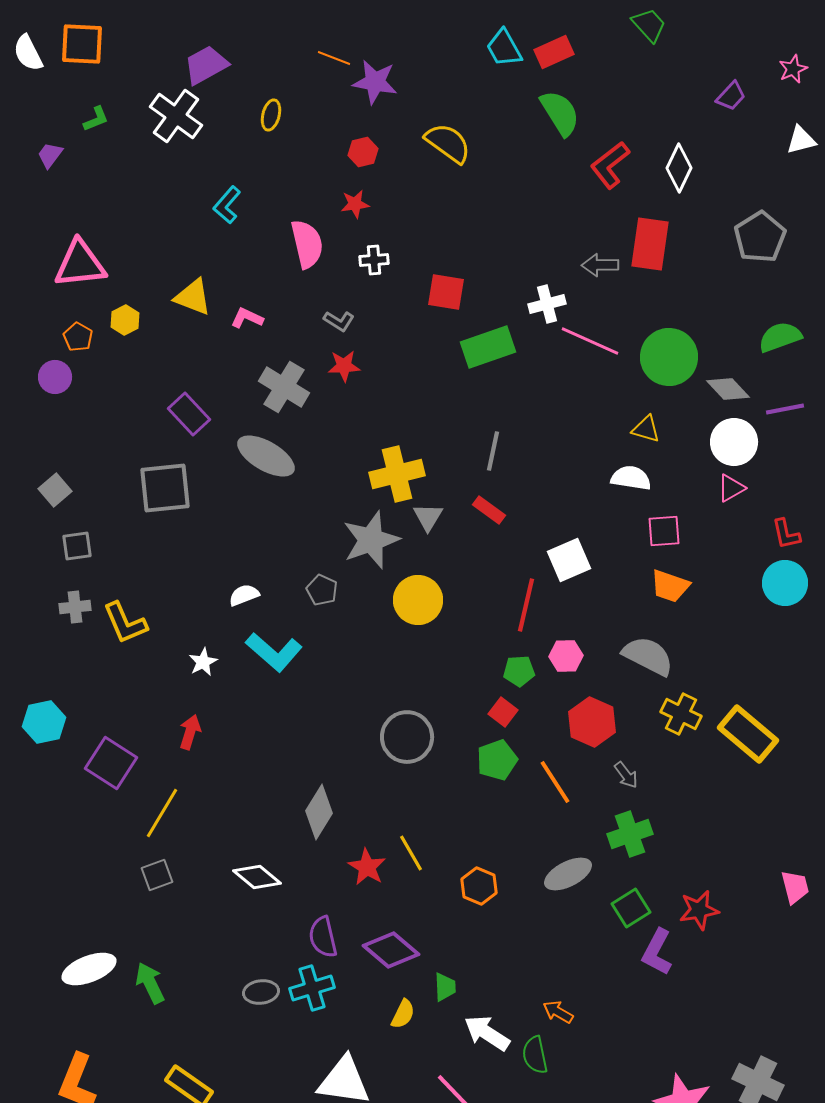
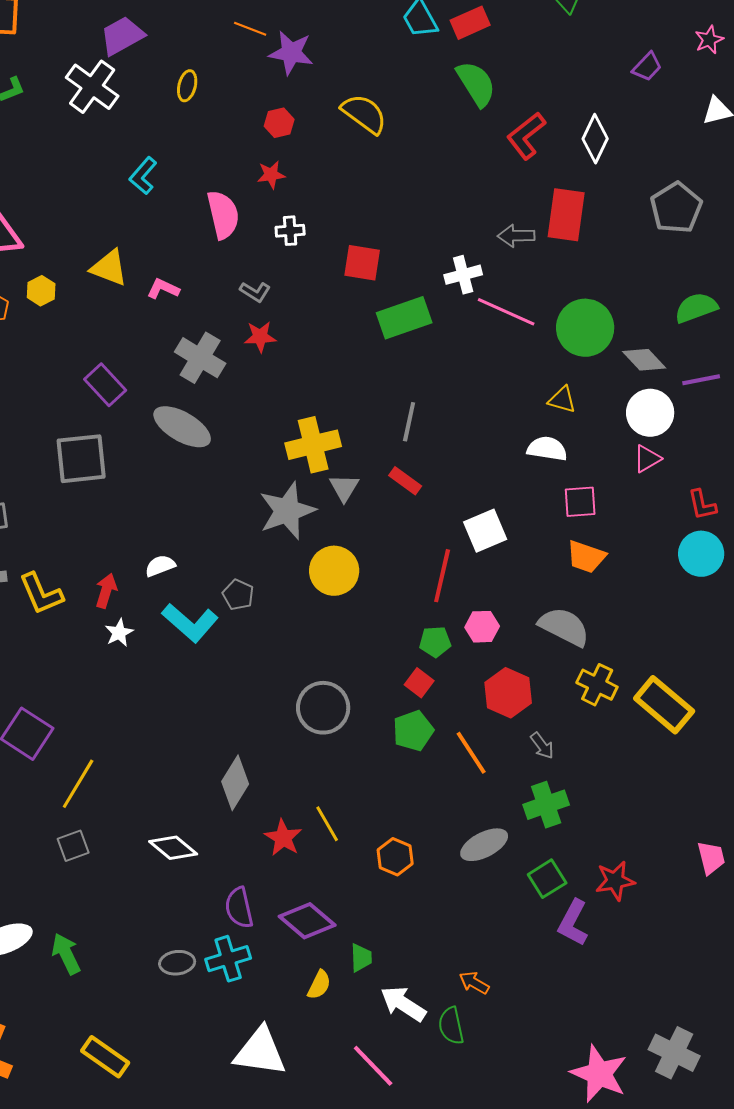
gray pentagon: (322, 590) -> (238, 595), moved
red arrow: (190, 732) -> (106, 591), moved

